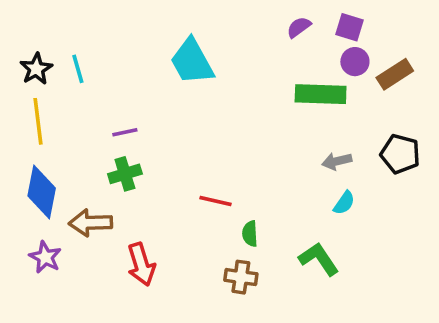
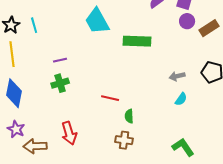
green rectangle: (321, 94) -> (137, 41), moved
brown arrow: (91, 223) -> (35, 146), moved
green L-shape: (319, 259) -> (183, 147), moved

